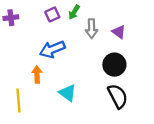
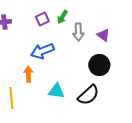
cyan triangle: (68, 93) -> (56, 91), turned -30
black semicircle: (118, 96) -> (88, 95), moved, turned 75

